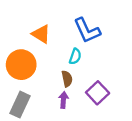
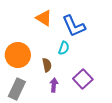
orange triangle: (41, 34) -> (44, 18), moved
brown semicircle: (67, 79) -> (47, 65), moved

